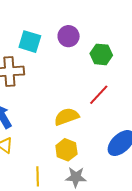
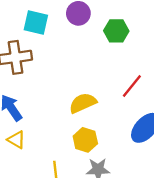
red line: (99, 95) -> (132, 86), moved

